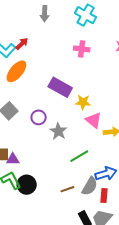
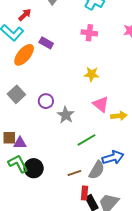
red arrow: (22, 44) -> (25, 15), moved
purple rectangle: (60, 87) -> (46, 43), moved, size x0.6
yellow star: (83, 102) -> (92, 74), moved
red rectangle: (104, 195) -> (85, 193), moved

